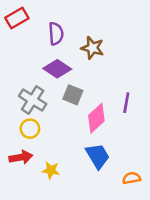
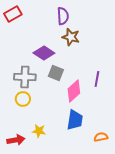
purple semicircle: (56, 34) -> (63, 16), moved
gray cross: (33, 100) -> (25, 77), turned -30
blue trapezoid: (98, 156) -> (75, 120), turned 40
red arrow: (21, 157) -> (16, 140), moved

